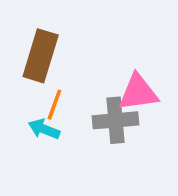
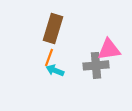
orange line: (54, 105) -> (49, 57), moved

